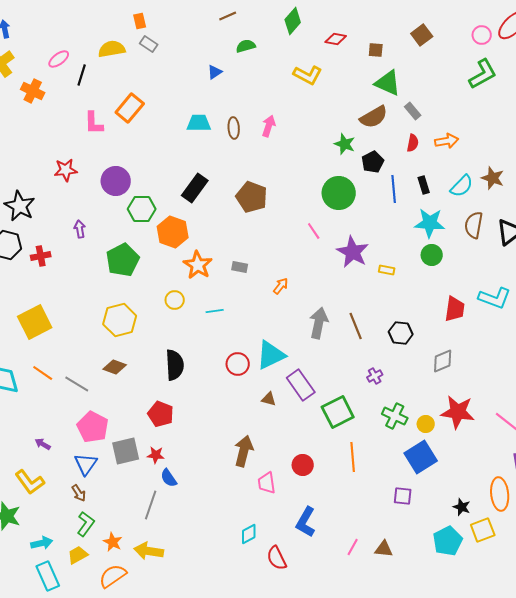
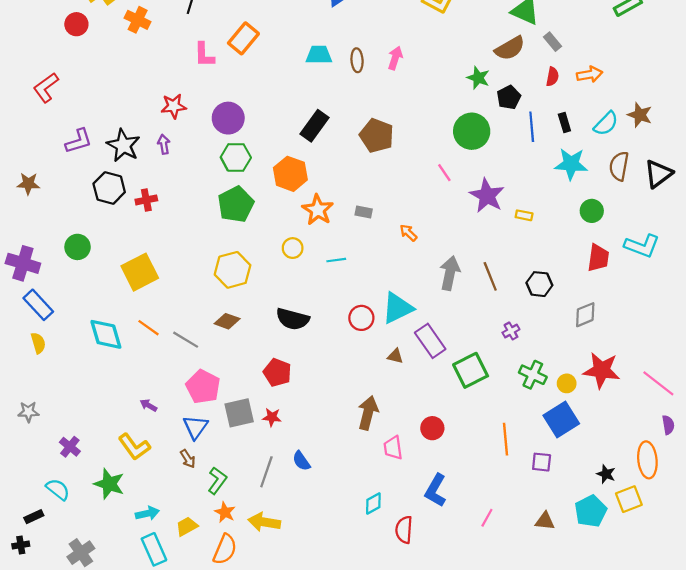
green hexagon: (142, 209) -> (236, 157), moved
purple arrow: (80, 229) -> (164, 144), moved
green circle: (432, 255) -> (592, 211), moved
orange arrow: (281, 286) -> (408, 233), turned -84
black semicircle: (175, 365) -> (293, 319), turned 108
orange line: (353, 457) -> (506, 439), moved
blue semicircle: (169, 478) -> (301, 461), moved
green L-shape: (86, 524) -> (217, 481), moved
brown triangle: (384, 549) -> (545, 521), moved
red semicircle: (277, 558) -> (404, 530), turned 30
orange semicircle: (113, 576) -> (225, 549), turned 148

